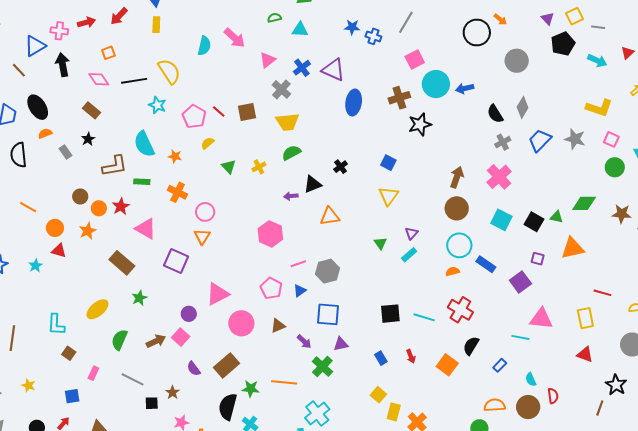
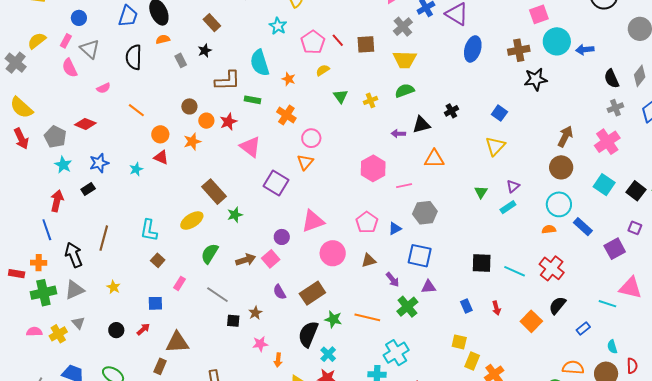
brown rectangle: (122, 263) -> (214, 192), moved
pink line: (298, 264) -> (404, 186), moved
yellow square: (378, 395) -> (459, 342), turned -35

